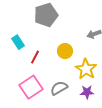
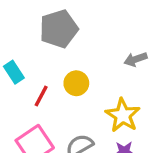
yellow circle: (65, 51) -> (76, 83), moved

